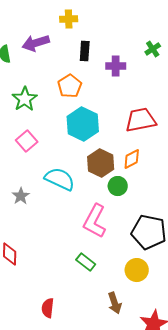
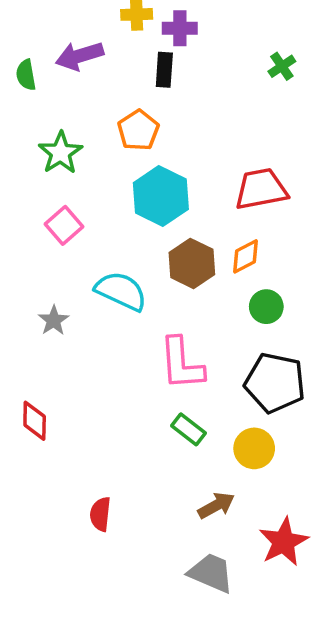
purple cross: (116, 66) -> (180, 28), moved
green circle: (118, 186) -> (266, 307), moved
pink L-shape: (95, 221) -> (182, 364), turned -32
green rectangle: (86, 262) -> (188, 429), moved
brown arrow: (115, 303) -> (216, 505), turned -100

